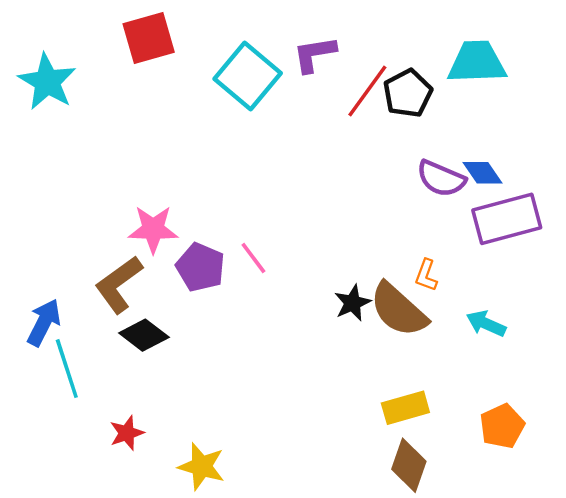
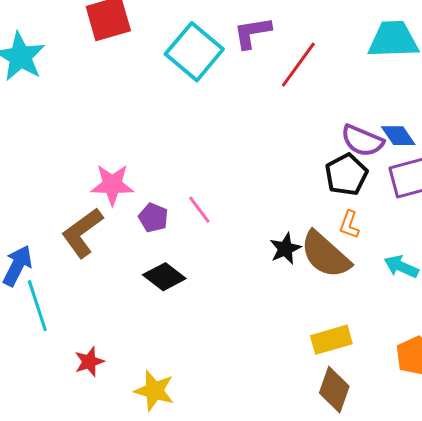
black pentagon: (408, 93) -> (346, 175), moved
purple pentagon: (200, 267) -> (153, 218), size x0.7
black diamond: (144, 335) -> (164, 277), moved

